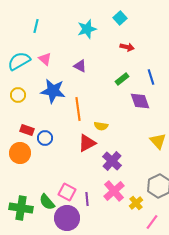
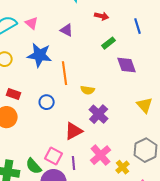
red arrow: (127, 47) -> (102, 16), moved
blue line: (151, 77) -> (138, 26), moved
blue circle: (45, 138) -> (47, 102), moved
red triangle: (87, 143) -> (74, 131), moved
purple cross: (112, 161) -> (99, 114), moved

